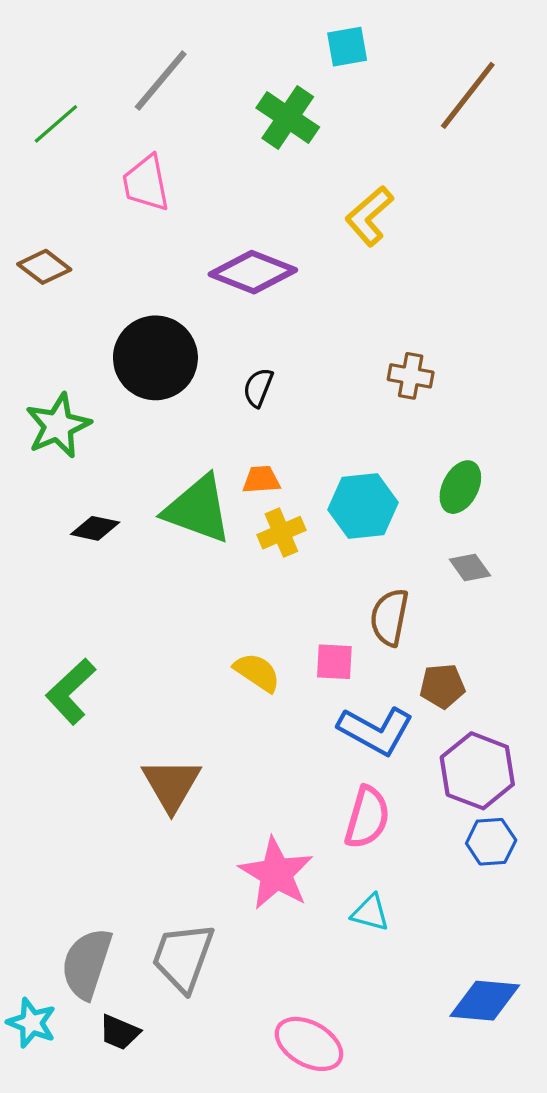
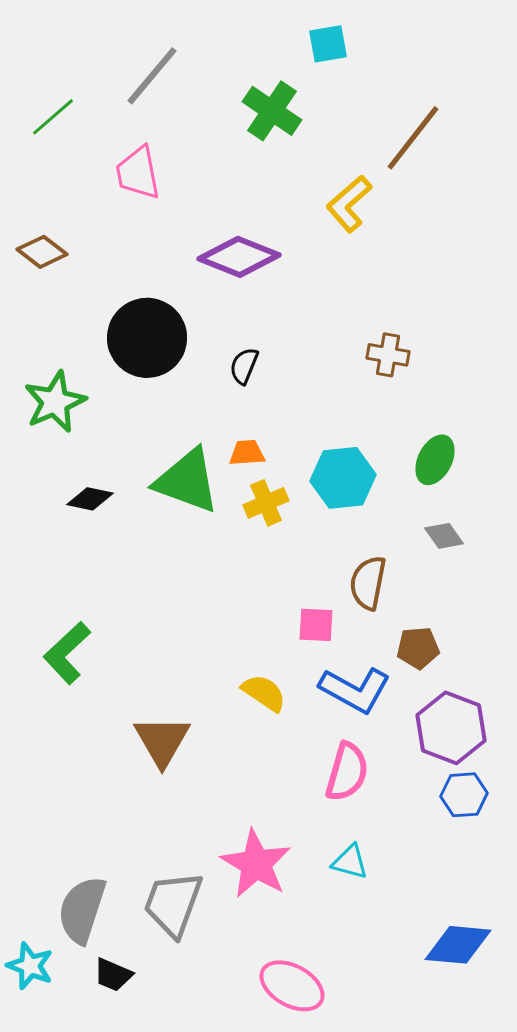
brown line: (468, 95) -> (413, 138), moved
yellow semicircle: (257, 672) -> (264, 693), moved
pink star: (276, 874) -> (256, 864), moved

